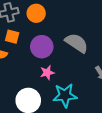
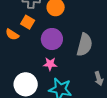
gray semicircle: (77, 43) -> (84, 45), turned 55

